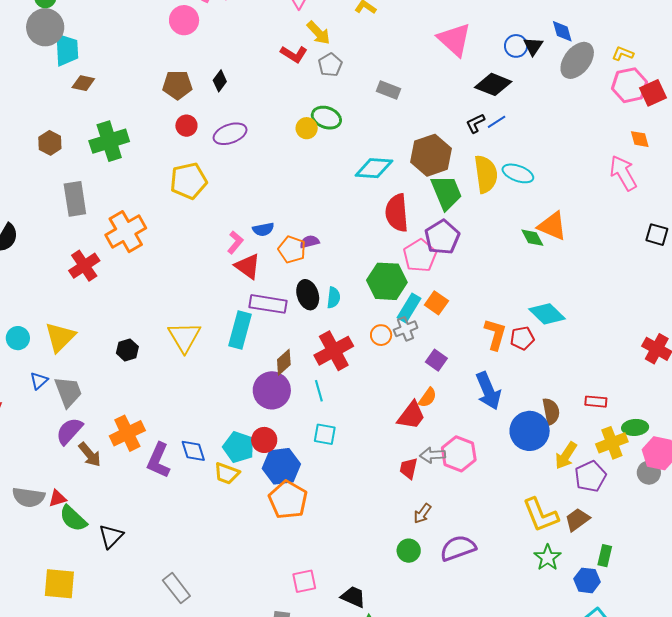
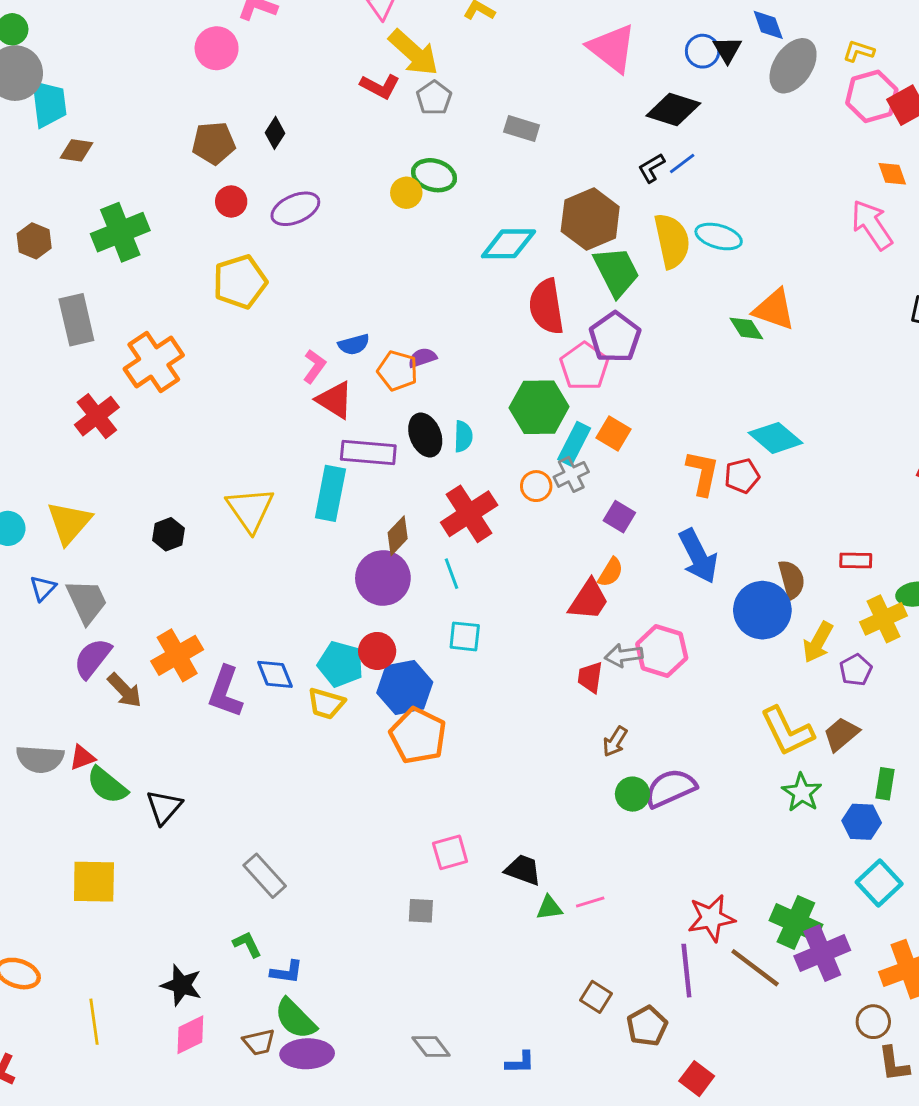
yellow arrow: (318, 33) -> (414, 53), size x1.4
purple pentagon: (590, 476) -> (856, 670), size x0.7
green circle: (409, 551) -> (632, 794), moved

